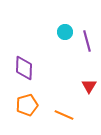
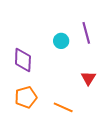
cyan circle: (65, 32) -> (61, 41), moved

